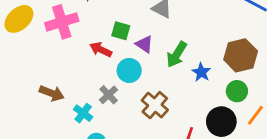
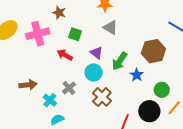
green square: (121, 31) -> (75, 34), moved
brown hexagon: (241, 55) -> (153, 51), moved
cyan circle: (129, 70) -> (94, 72), moved
brown arrow: (52, 93) -> (28, 85), turned -30

